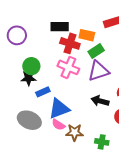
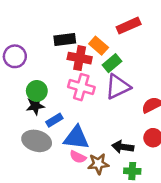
orange rectangle: (87, 35) -> (99, 46), turned 35
black arrow: (100, 101) -> (123, 147), moved
blue triangle: (59, 109) -> (76, 138), turned 35
gray ellipse: (29, 120) -> (37, 141), moved

